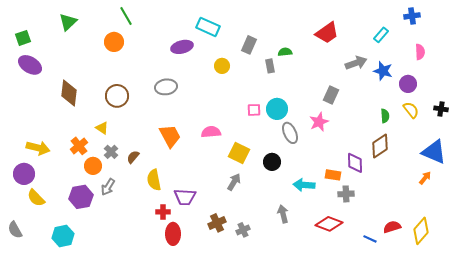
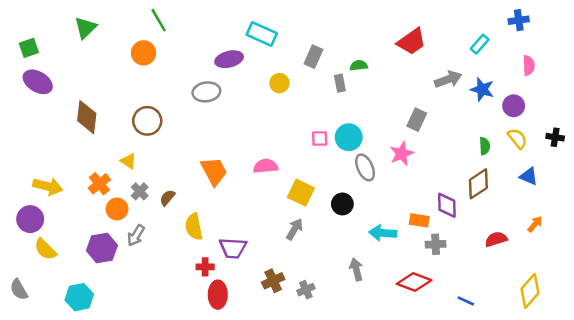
gray ellipse: (166, 87) -> (206, 92), moved
blue triangle: (434, 152) -> (529, 176), moved, size x0.6
red semicircle: (392, 227) -> (496, 239), moved

